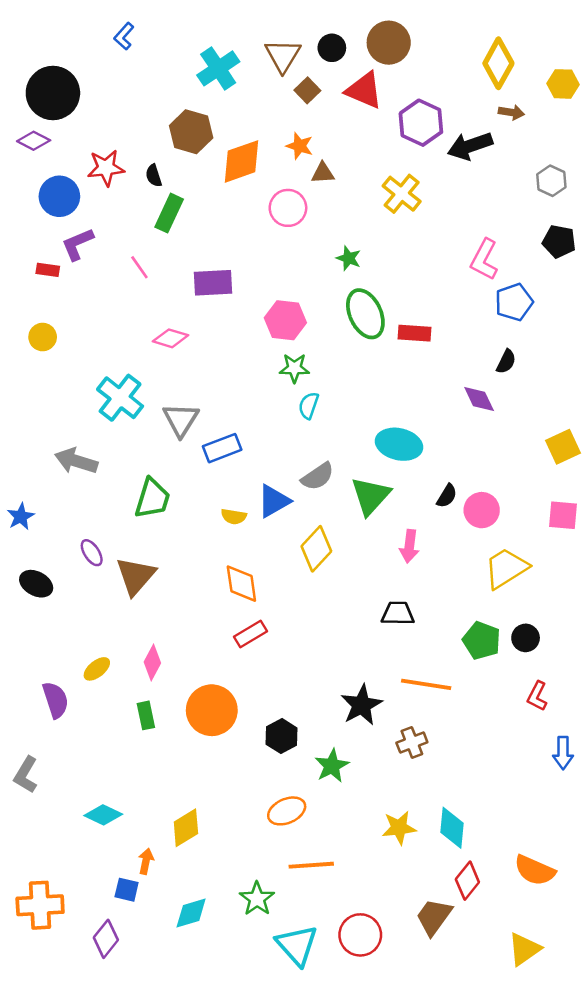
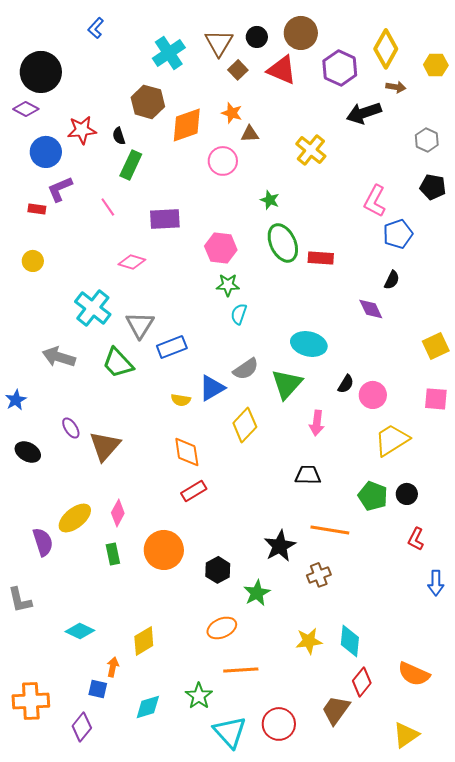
purple hexagon: (421, 123) -> (340, 68), moved
green trapezoid: (152, 498) -> (118, 363), moved, turned 120
yellow ellipse: (97, 669) -> (75, 518), size x1.6
gray L-shape: (26, 775) -> (20, 600), turned -44

